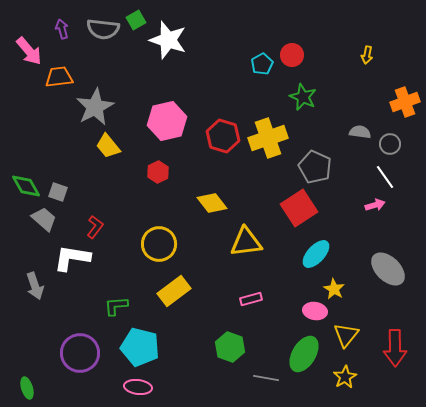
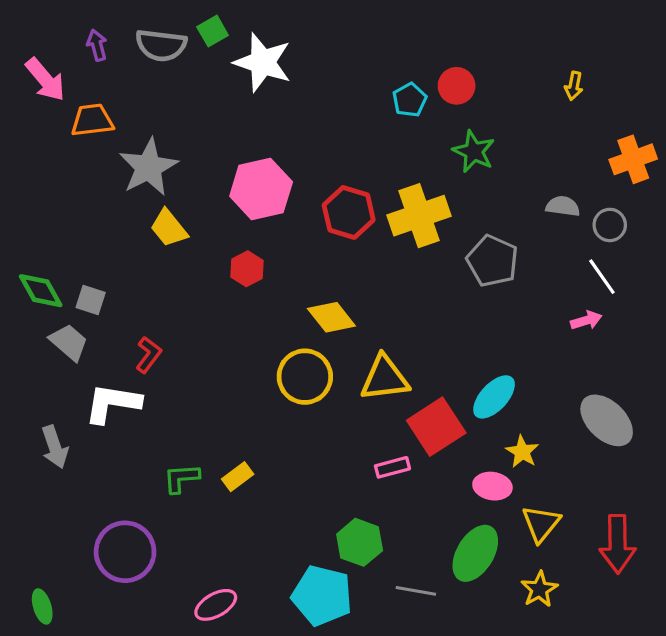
red square: (299, 208) -> (436, 427), moved
yellow circle: (159, 244) -> (305, 377), moved
yellow rectangle: (174, 291) -> (238, 477), moved, size x0.6
cyan pentagon: (140, 347) -> (322, 596), moved
pink ellipse: (138, 387) -> (216, 605), turned -36

